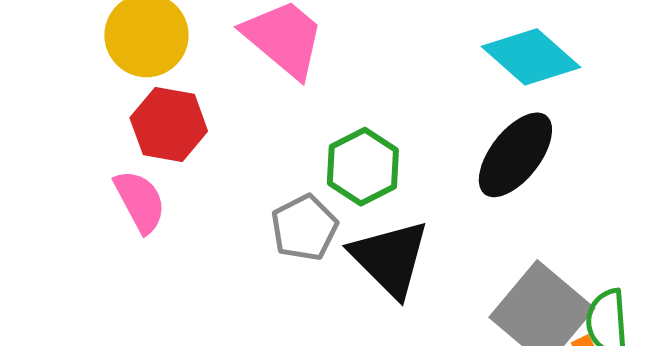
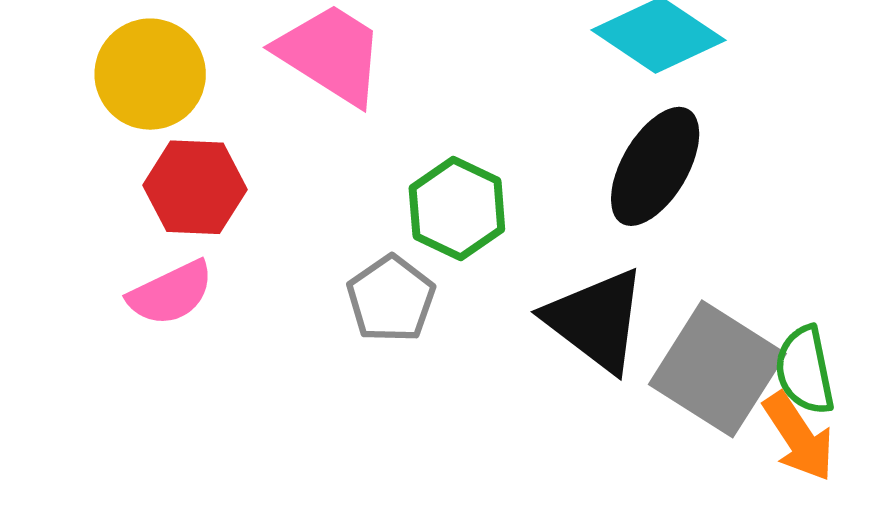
pink semicircle: (140, 201) -> (171, 293), turned 100
black triangle: (390, 258) -> (596, 320), moved

